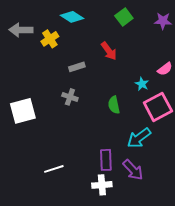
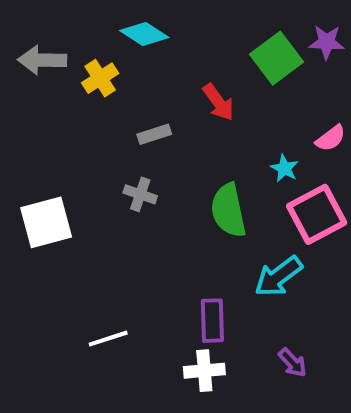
green square: (124, 17) -> (276, 58), moved, size x1.4
green semicircle: (114, 105) -> (228, 210), size x1.5
purple arrow: (133, 170) -> (293, 363), moved, size x0.7

